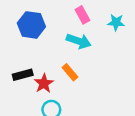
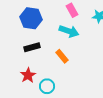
black rectangle: (23, 75) -> (32, 47), moved
red star: (44, 83) -> (28, 75), moved

